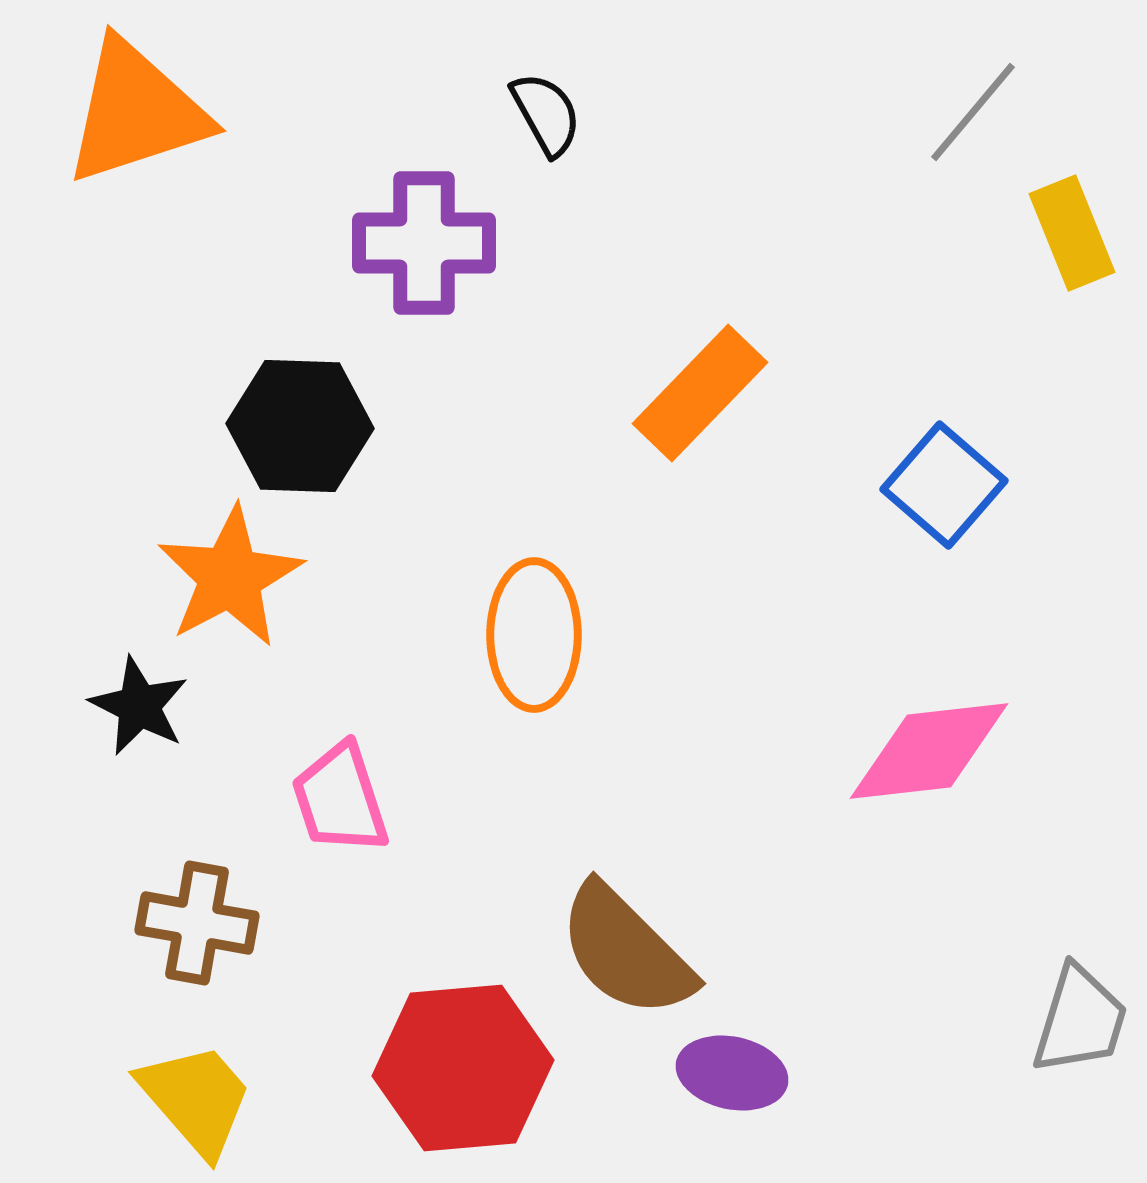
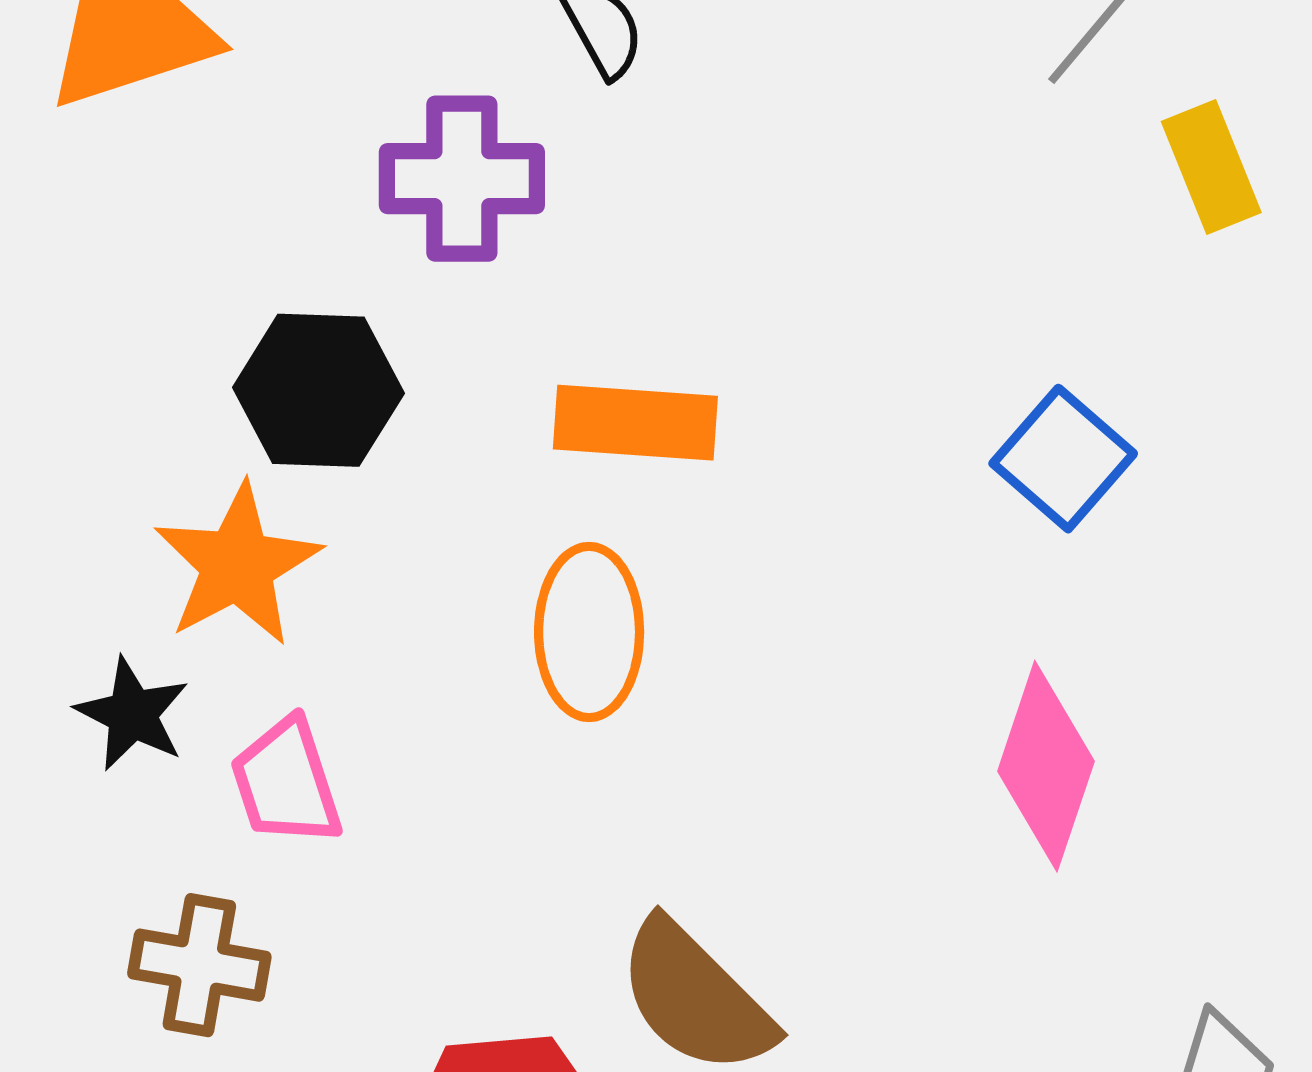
orange rectangle: (700, 393) -> (635, 423), moved, turned 50
pink diamond: (929, 751) -> (1046, 766), turned -65
pink trapezoid: (340, 799) -> (286, 782), moved

